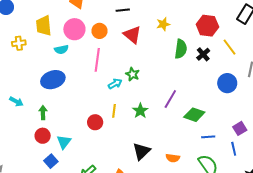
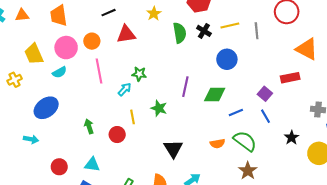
red triangle: (132, 35) -> (126, 34), turned -30
yellow line: (230, 47) -> (230, 25), moved, turned -48
blue ellipse: (53, 80) -> (46, 108), moved
blue circle: (227, 83) -> (227, 59), moved
green arrow: (43, 113) -> (89, 126), moved
red circle: (43, 136) -> (59, 167), moved
cyan triangle: (64, 142) -> (92, 164), turned -42
orange semicircle: (173, 158) -> (217, 144), moved

